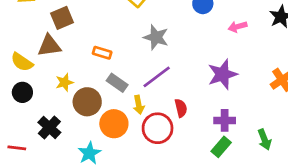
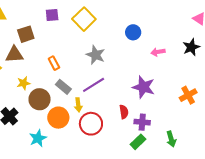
orange rectangle: (102, 53) -> (54, 63), turned 40
purple star: (222, 74) -> (144, 87), turned 30
red semicircle: (181, 108) -> (124, 112), moved

